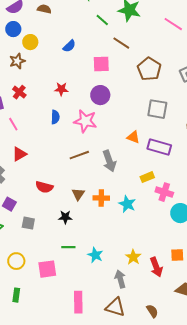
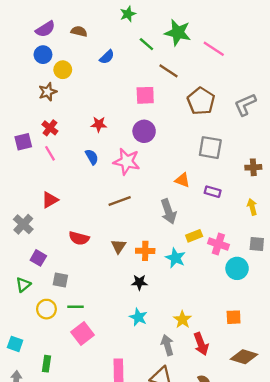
pink line: (173, 24) -> (214, 49), moved
blue semicircle: (69, 46) -> (107, 57), moved
blue semicircle: (55, 117) -> (92, 157), turned -32
pink line: (13, 124) -> (50, 153), moved
purple rectangle: (159, 147) -> (213, 192), size x0.6
gray arrow: (109, 161) -> (168, 211), moved
yellow rectangle: (147, 177) -> (194, 236), moved
black star: (65, 217) -> (139, 282), moved
green line: (68, 247) -> (76, 307), moved
yellow circle: (16, 261) -> (46, 309), moved
red arrow: (156, 267) -> (201, 344), moved
pink square: (47, 269) -> (82, 333), turned -30

